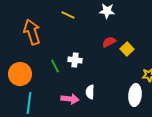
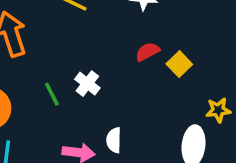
white cross: (75, 60) -> (87, 84), turned 32

